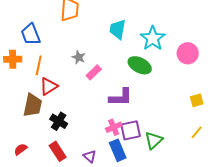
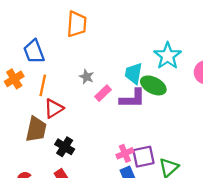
cyan trapezoid: (118, 29) -> (134, 73), moved
orange cross: (13, 59) -> (14, 79), turned -30
purple L-shape: (121, 97) -> (133, 99), moved

